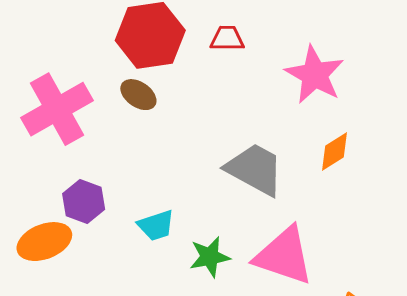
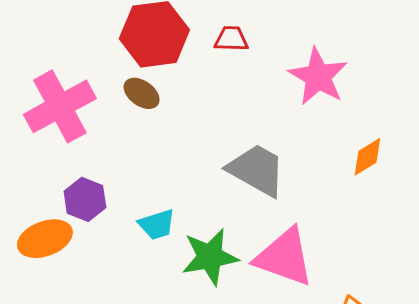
orange diamond: (334, 152) -> (367, 157), moved
green star: (210, 257) -> (210, 257), size x1.4

